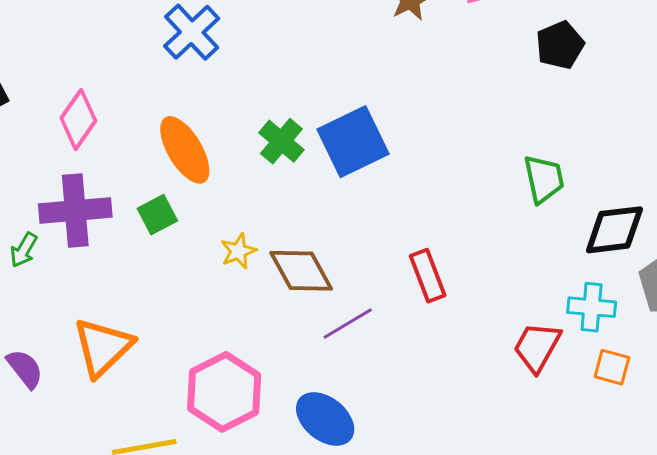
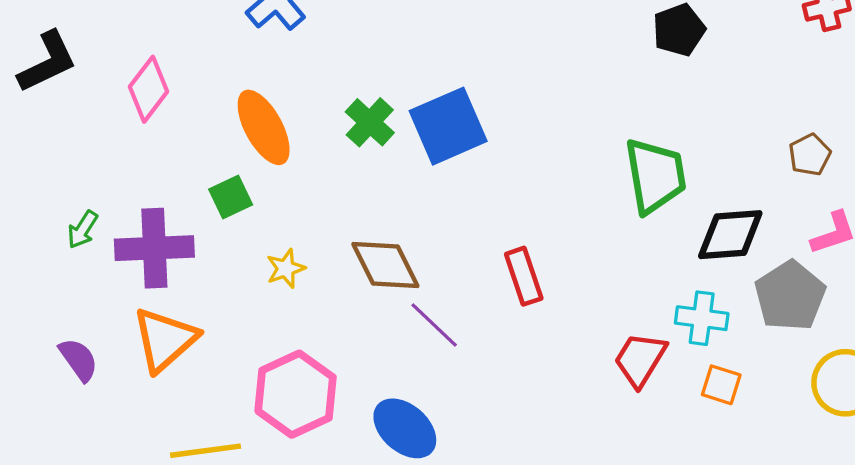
green trapezoid: (544, 179) -> (655, 176), size x1.4
purple cross: (75, 210) -> (154, 248), moved
yellow star: (238, 251) -> (286, 269), moved
purple line: (348, 324) -> (434, 325), turned 72

